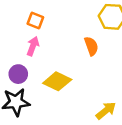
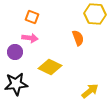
pink arrow: (33, 46) -> (30, 38), turned 77
purple circle: (18, 74) -> (15, 52), moved

